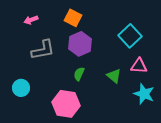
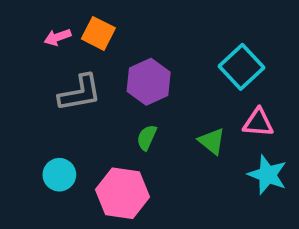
orange square: (73, 18) -> (98, 33), moved
cyan circle: (21, 88) -> (59, 175), moved

